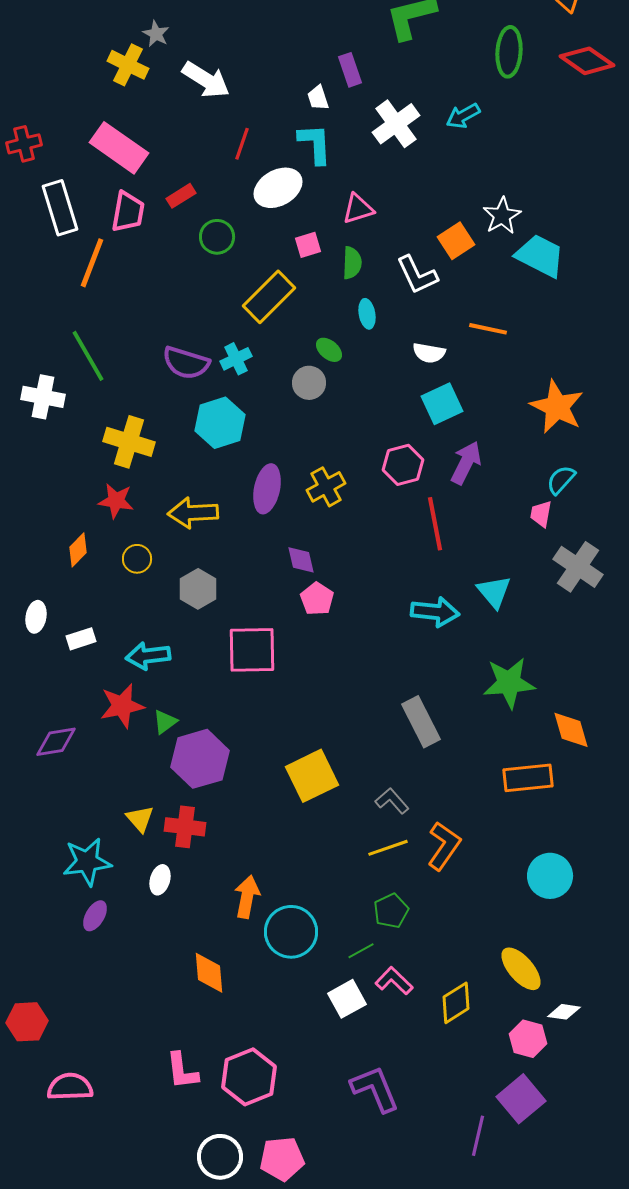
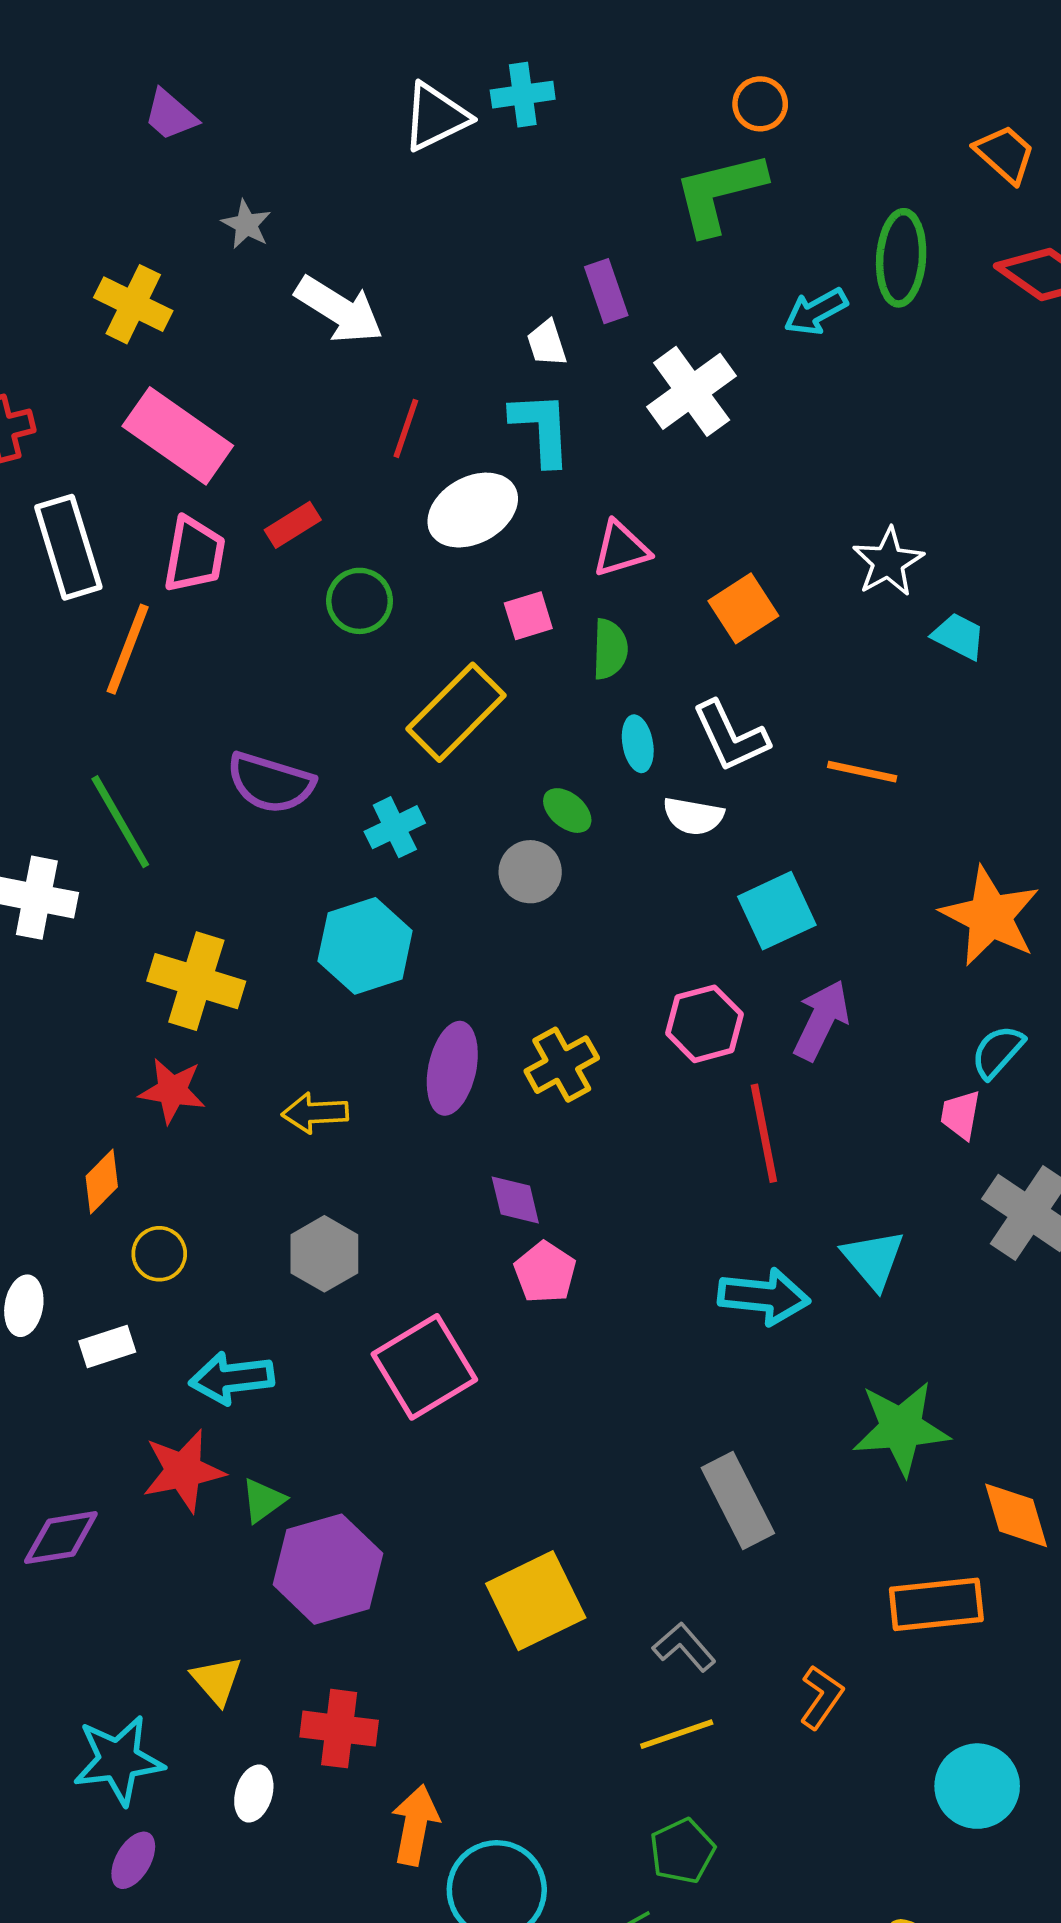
yellow cross: (128, 65) -> (133, 304), moved
cyan arrow: (463, 116) -> (816, 312), moved
orange square: (456, 241) -> (743, 608), moved
cyan trapezoid: (540, 256) -> (959, 636), size x0.6
white L-shape: (417, 275) -> (730, 736), moved
white semicircle: (429, 353) -> (693, 816), moved
purple semicircle: (186, 363) -> (271, 783), moved
yellow arrow: (193, 513) -> (315, 1113), size x0.7
yellow circle: (137, 559) -> (159, 1254), moved
pink square: (252, 650) -> (424, 1367), turned -30
red cross: (185, 827) -> (339, 1729), moved
orange L-shape: (444, 846) -> (821, 1697), moved, size x0.7

